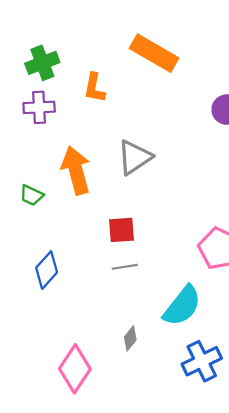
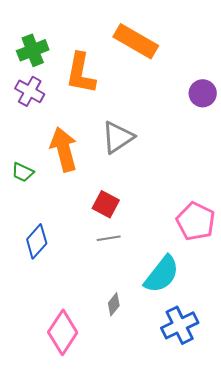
orange L-shape: (94, 88) -> (81, 73), size x1.5
purple cross: (39, 107) -> (30, 91), turned 32
red square: (121, 230) -> (106, 204), turned 32

